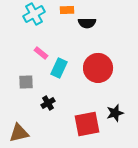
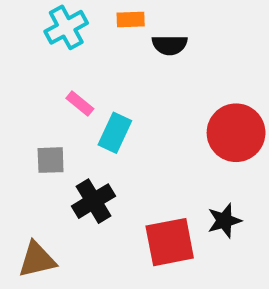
red circle: (98, 68) -> (236, 133), moved
black cross: (48, 103) -> (94, 201), size x1.5

